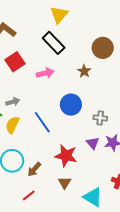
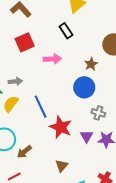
black rectangle: (54, 43) -> (66, 31), size x0.7
blue circle: (71, 105) -> (84, 87), moved
red star: (66, 156) -> (61, 127), moved
brown triangle: (65, 183) -> (62, 166), moved

